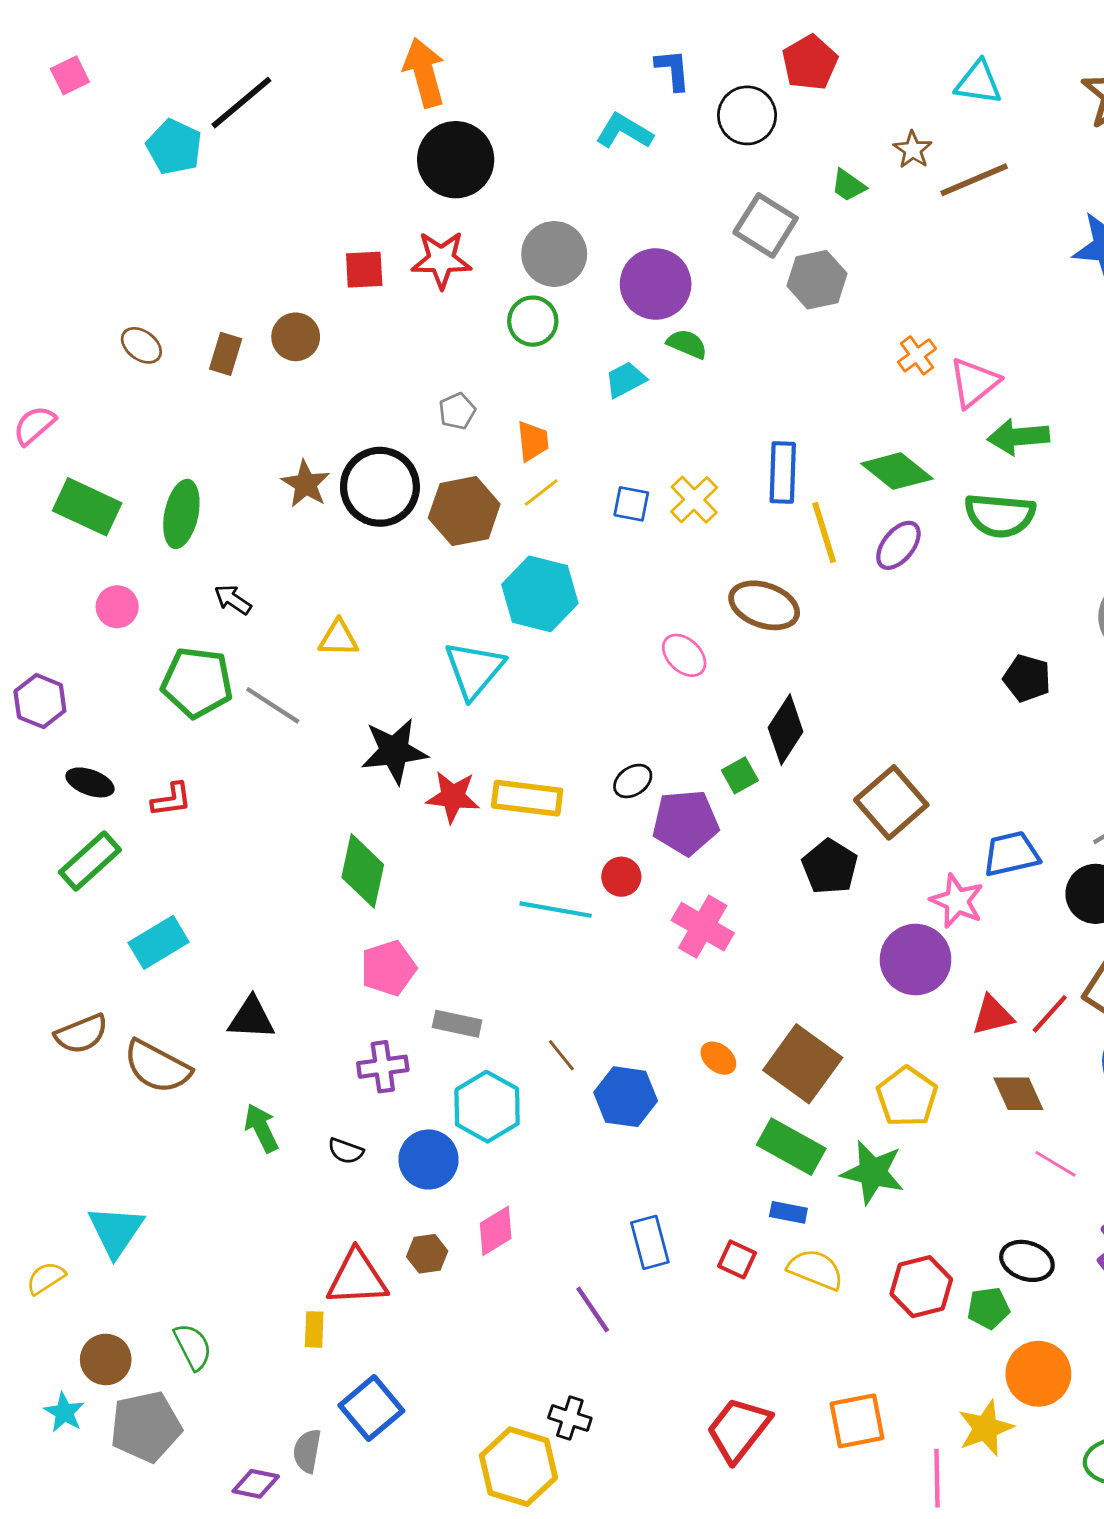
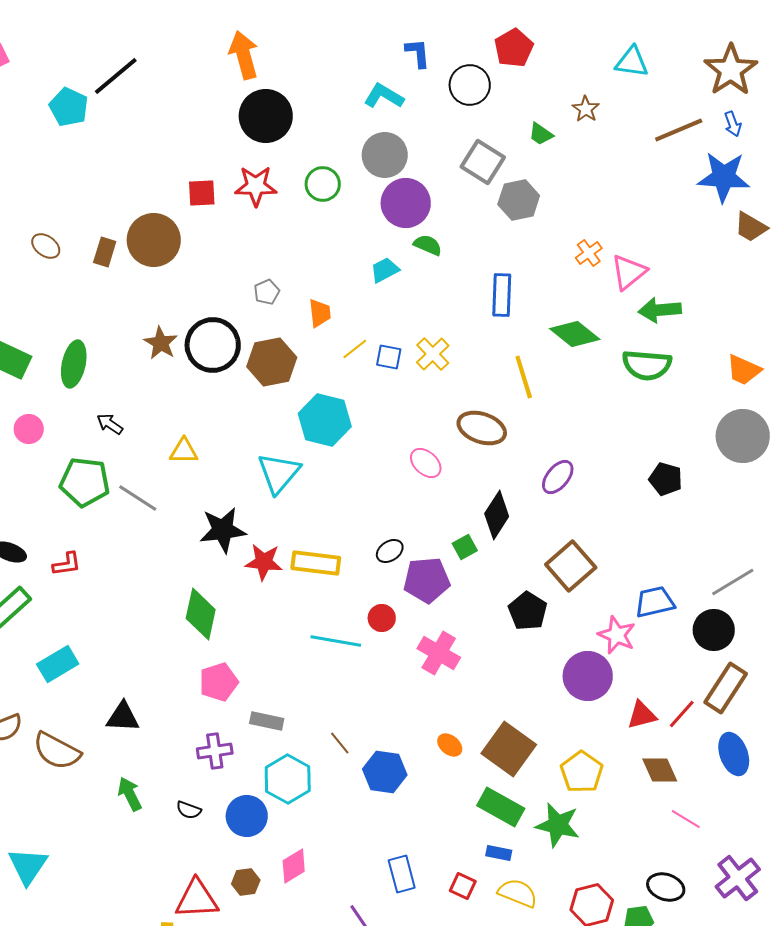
brown line: (974, 180) -> (679, 130), moved
gray circle: (554, 254) -> (385, 155), moved
green circle: (533, 321) -> (323, 184), moved
brown circle: (296, 337) -> (154, 240), size x1.6
blue rectangle: (783, 472) -> (502, 295), moved
yellow line: (541, 492) -> (355, 349), moved
purple ellipse: (898, 545) -> (558, 477), moved

